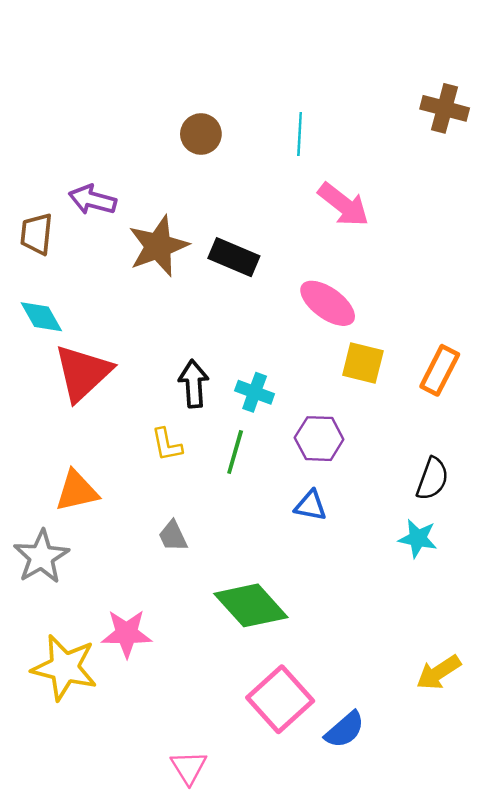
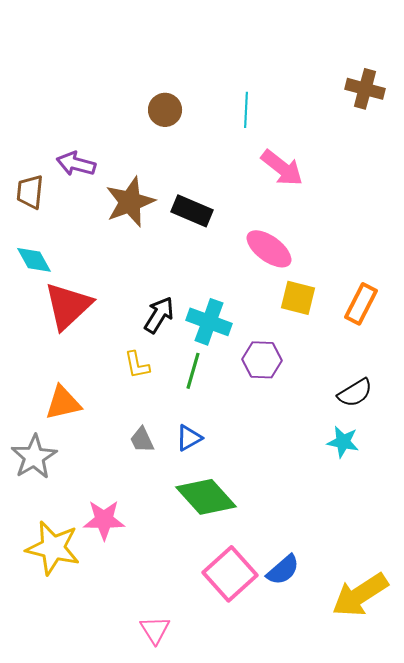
black arrow: (194, 384) -> (159, 315), turned 36
cyan cross: (255, 392) -> (209, 322), size x1.4
black semicircle: (432, 479) -> (355, 393), turned 39
blue triangle: (311, 506) -> (189, 438), moved, turned -40
yellow arrow: (438, 672) -> (360, 595), moved, size x1.5
blue semicircle: (345, 730) -> (283, 570), moved

